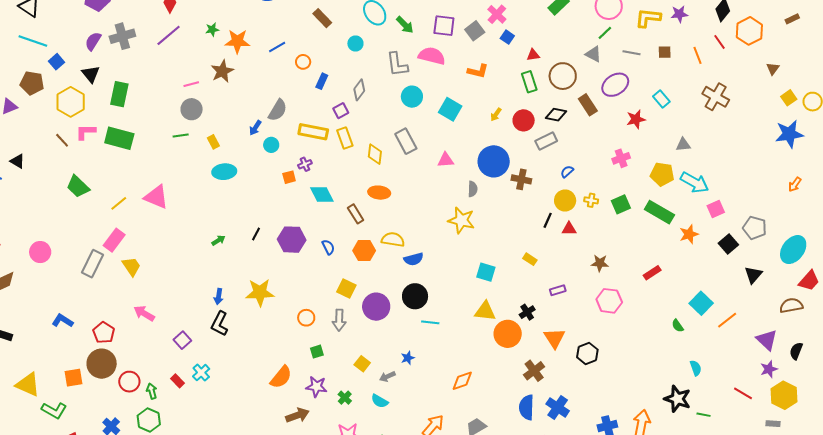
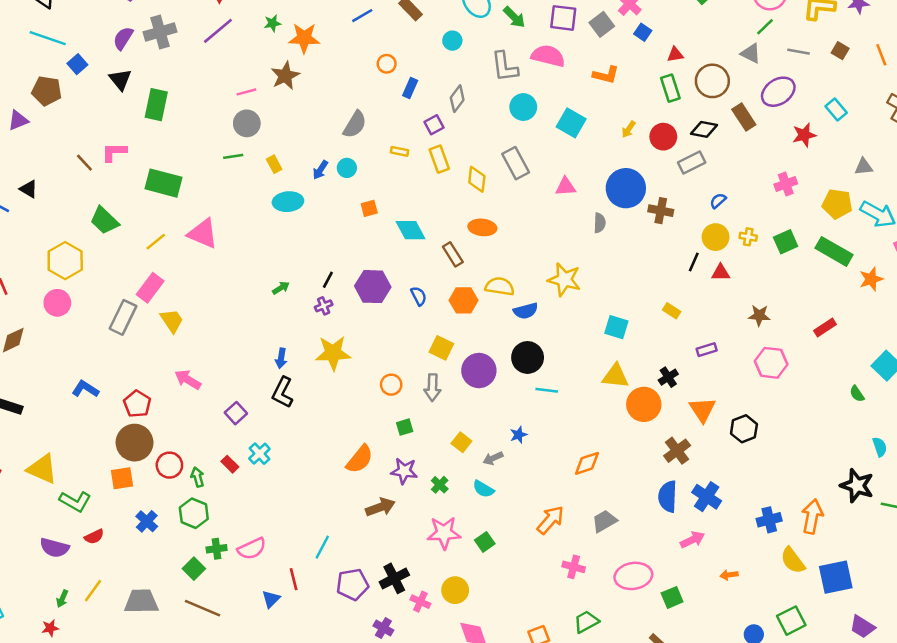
blue line: (277, 47) -> (362, 16), moved
brown square: (665, 52) -> (840, 51), turned 32
yellow hexagon: (71, 102) -> (65, 261), moved
blue arrow: (255, 128) -> (320, 170), moved
yellow rectangle: (313, 132) -> (400, 151), size x0.5
green rectangle: (119, 138) -> (164, 183), moved
purple cross: (305, 164) -> (324, 306), moved
yellow star: (461, 220) -> (564, 280), moved
orange square: (73, 378) -> (122, 478), moved

